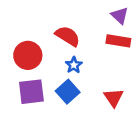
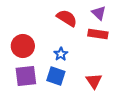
red semicircle: (68, 36) -> (67, 18), moved
blue square: (68, 92) -> (56, 76), turned -30

